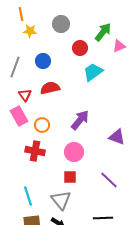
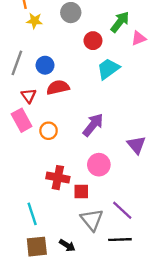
blue circle: (43, 61) -> (45, 65), moved
purple triangle: (117, 137) -> (136, 145), turned 30
red cross: (35, 151) -> (58, 178), moved
pink circle: (74, 152) -> (99, 165), moved
purple line: (109, 180) -> (122, 210), moved
gray triangle: (61, 200) -> (92, 220), moved

